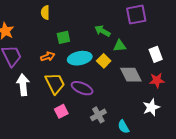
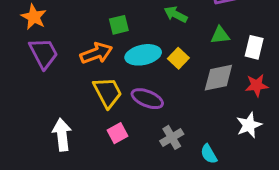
green triangle: (120, 46) -> (220, 35), moved
white rectangle: (156, 54) -> (254, 47), turned 35
orange arrow: (48, 57) -> (96, 53), size x1.5
gray diamond: (131, 75) -> (218, 78), turned -75
white arrow: (23, 85) -> (62, 135), moved

